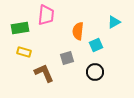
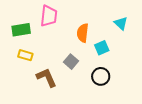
cyan triangle: (114, 22) -> (121, 23), turned -48
gray square: (67, 58) -> (71, 62), turned -32

